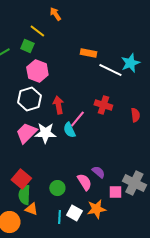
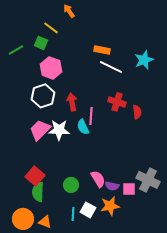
white line: (110, 70) -> (111, 67), moved
red semicircle: (135, 115) -> (137, 112), moved
pink line: (77, 119) -> (91, 116), turned -36
purple semicircle: (98, 172) -> (112, 186), moved, turned 152
orange triangle: (31, 209) -> (45, 222), moved

